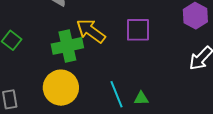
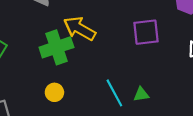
purple square: (138, 30) -> (146, 32), moved
yellow circle: (61, 88) -> (54, 92), size x0.5

